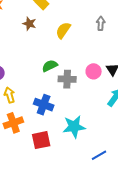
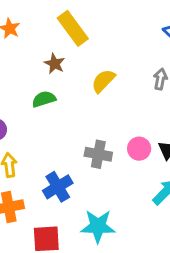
green semicircle: (50, 66) -> (44, 99), moved
blue cross: (44, 105) -> (58, 187), turned 30

